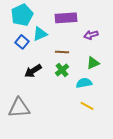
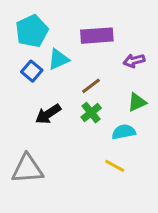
brown line: (62, 52) -> (91, 86), turned -40
yellow line: (87, 106) -> (115, 166), moved

